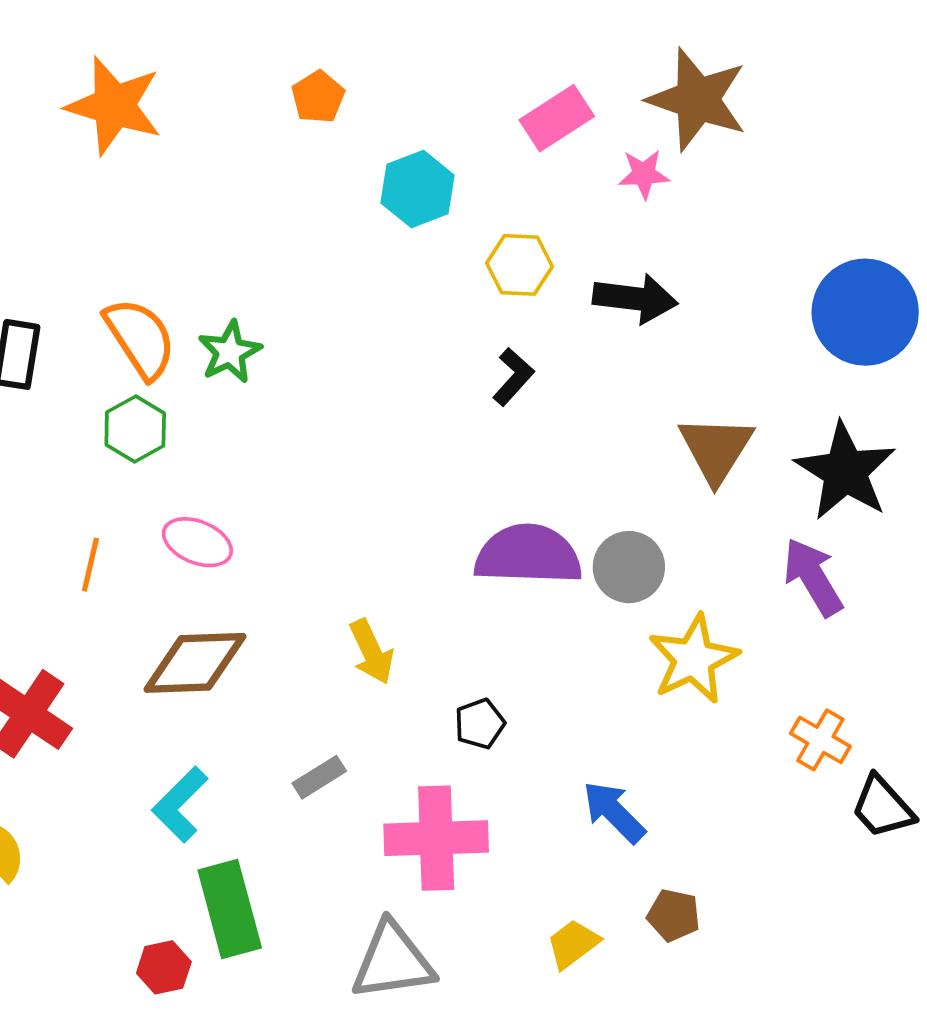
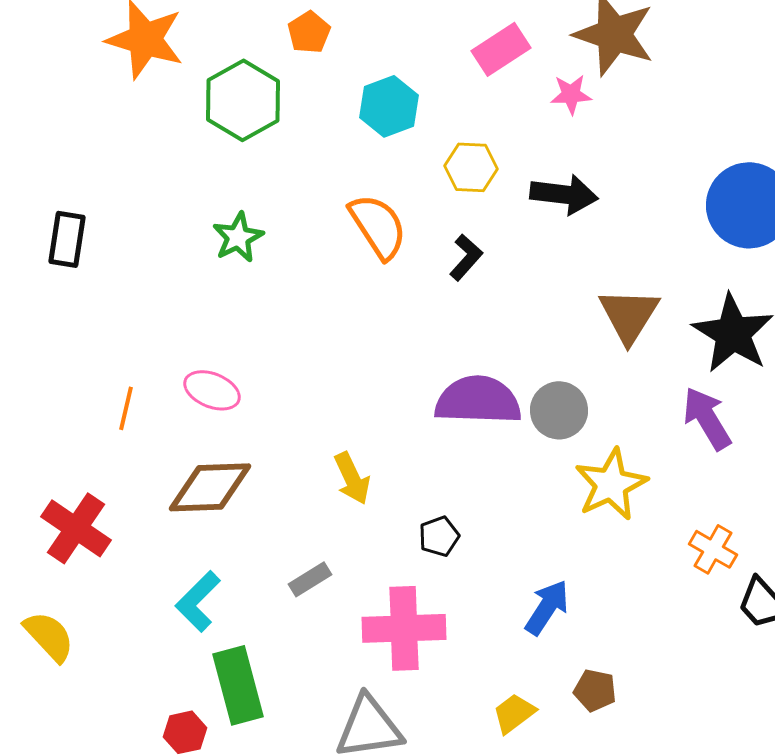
orange semicircle: (140, 338) -> (378, 226), moved
green hexagon: (135, 429) -> (243, 100), moved, size x1.5
blue arrow: (614, 812) -> (547, 607), turned 78

